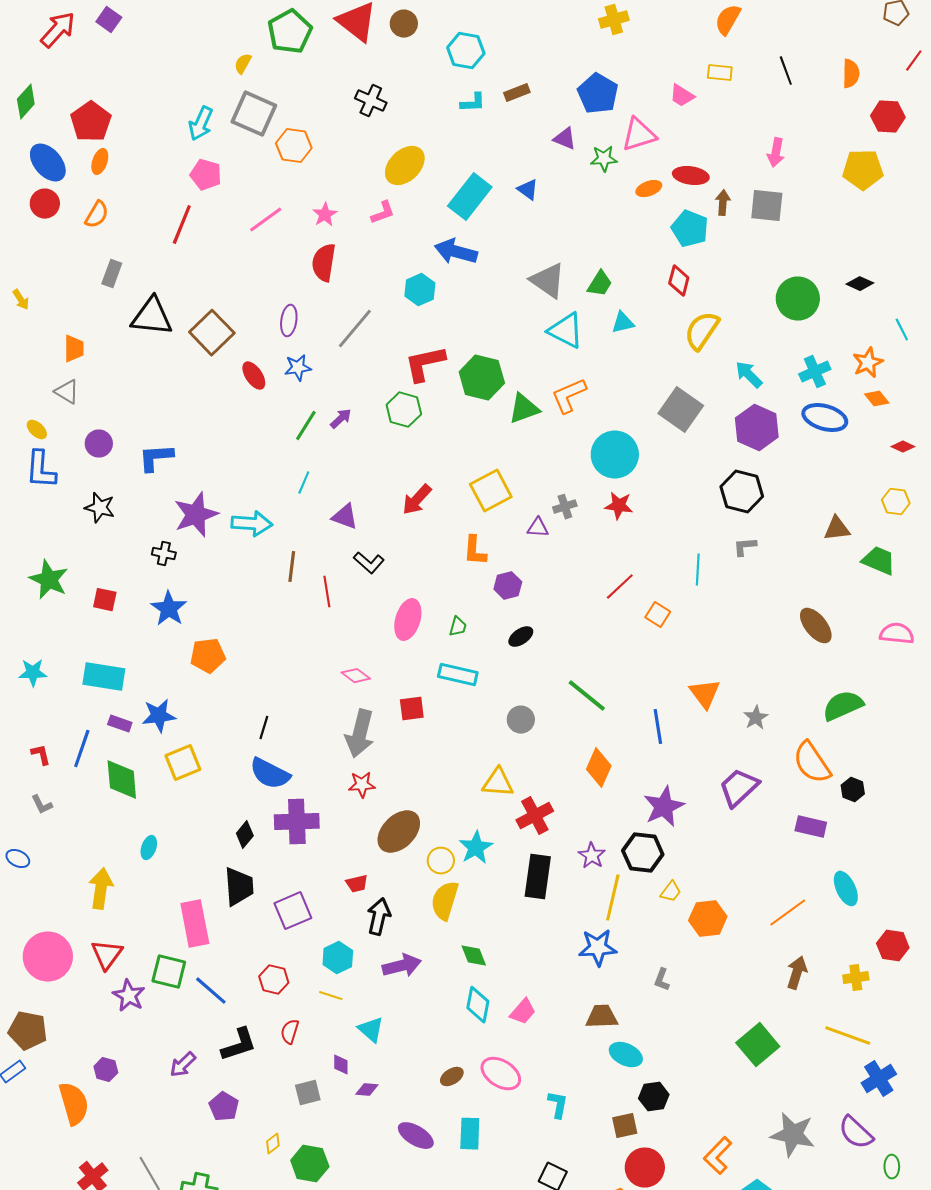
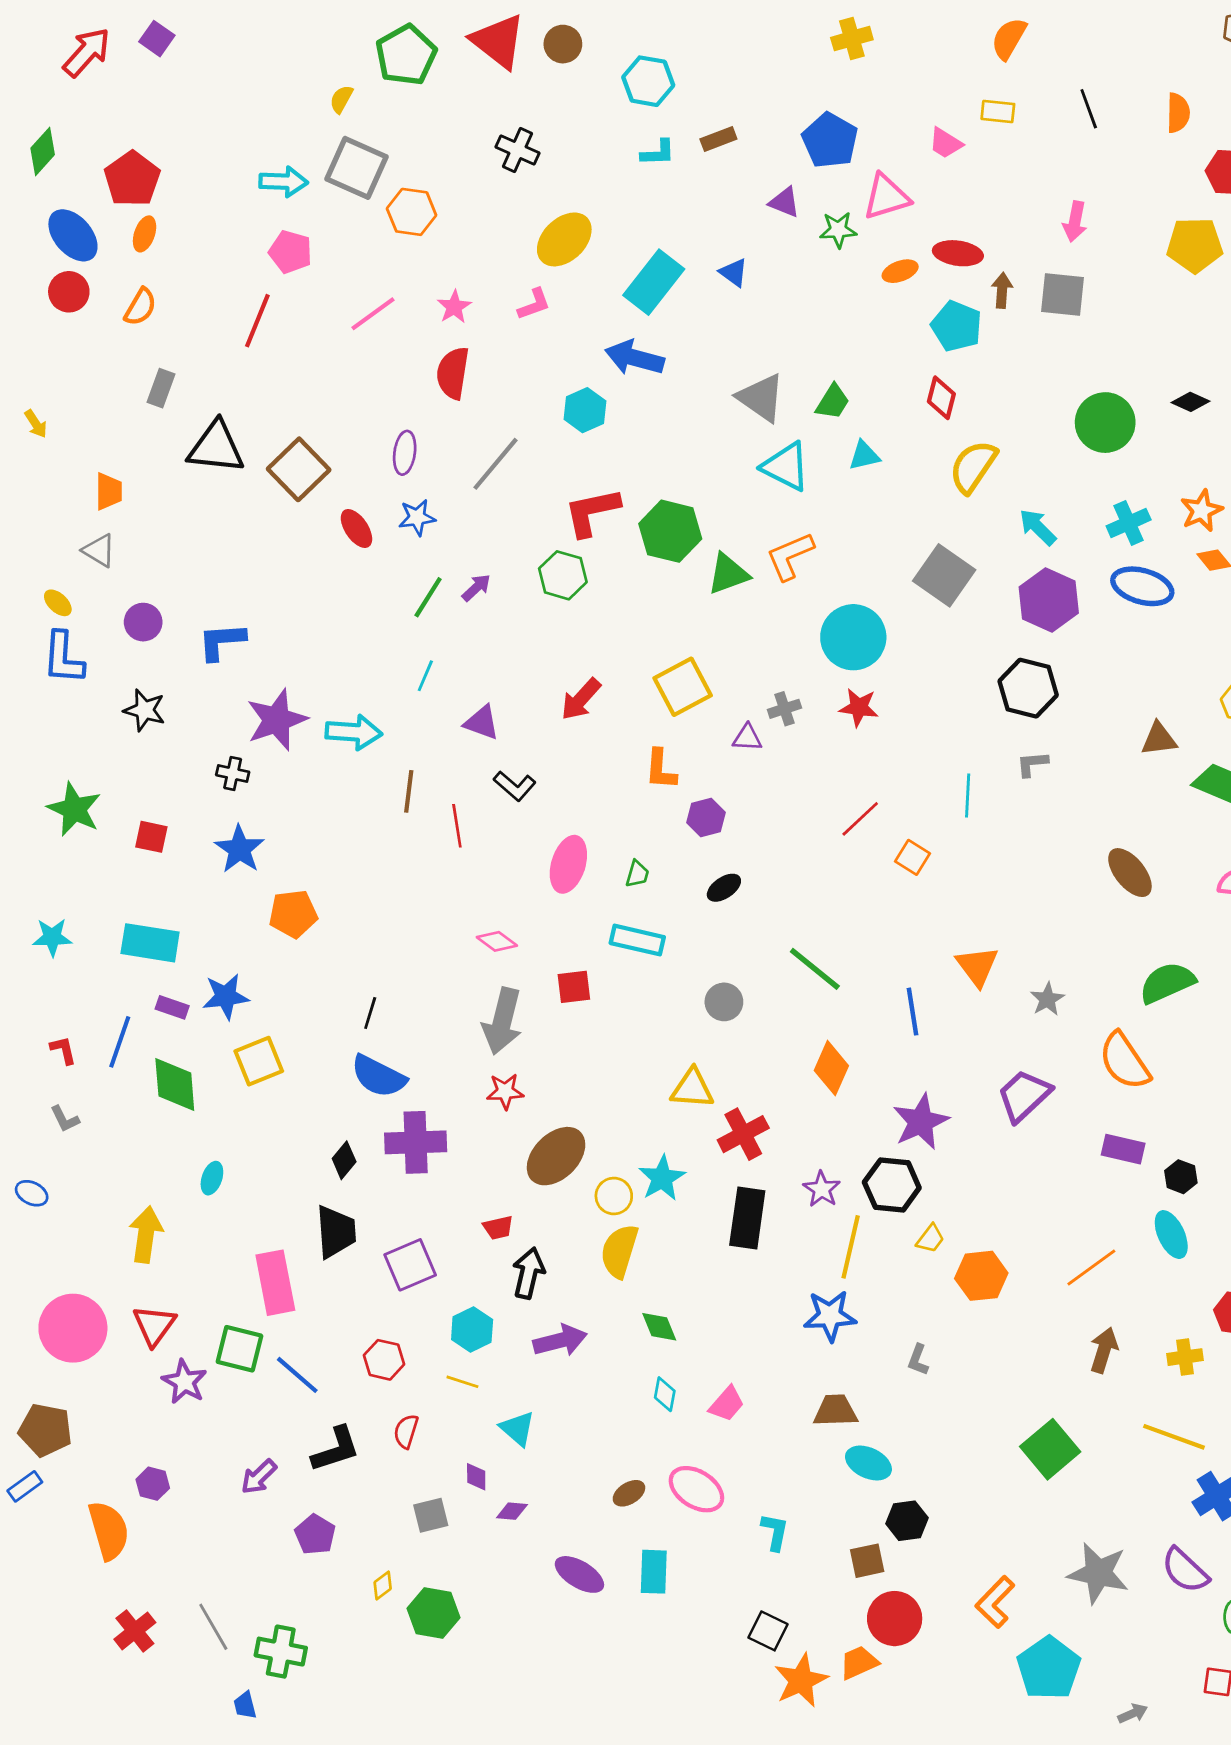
cyan arrow: (201, 124) -> (284, 182), turned -112
black hexagon: (853, 790) -> (1181, 1177), moved
cyan diamond: (478, 1005) -> (665, 1394), size x0.7

